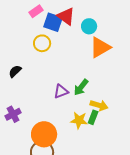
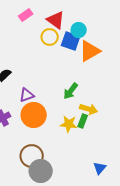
blue square: (53, 22) -> (71, 41), moved
yellow circle: (42, 43) -> (50, 37), moved
purple triangle: (61, 91) -> (27, 95), moved
orange circle: (44, 134) -> (34, 115), moved

